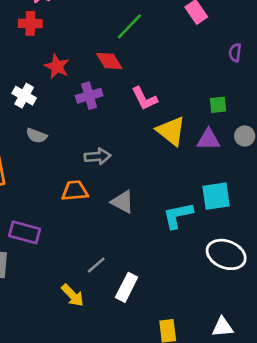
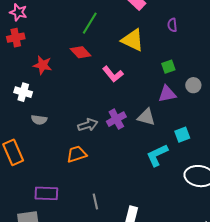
purple cross: (89, 96) -> (116, 119), moved
yellow triangle: (171, 131) -> (133, 40), moved
cyan square: (216, 196) -> (182, 135), size x0.7
gray triangle: (122, 202) -> (146, 117), moved
gray line: (96, 265) -> (95, 202), moved, turned -49

